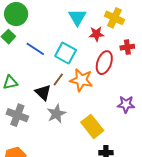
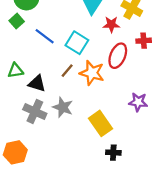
black triangle: (43, 92) -> (37, 84), moved, turned -30
gray star: (56, 114) -> (63, 107), turned -30
gray cross: (17, 115) -> (35, 112), moved

